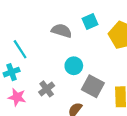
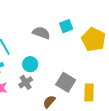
cyan circle: (74, 66) -> (30, 64), moved

